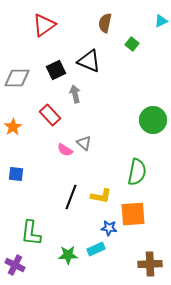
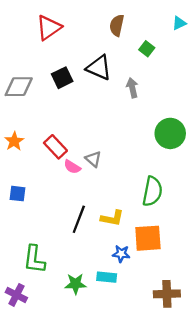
gray arrow: (75, 94) -> (132, 88), moved
red rectangle: (50, 115) -> (55, 147), moved
cyan rectangle: (96, 249) -> (107, 277), turned 30

